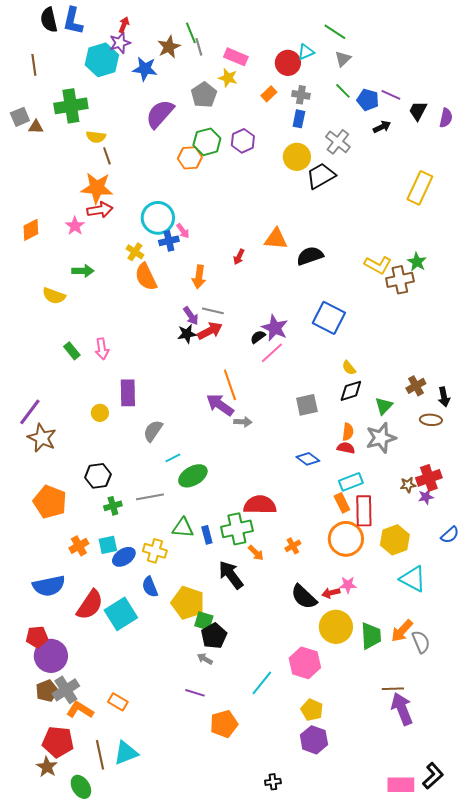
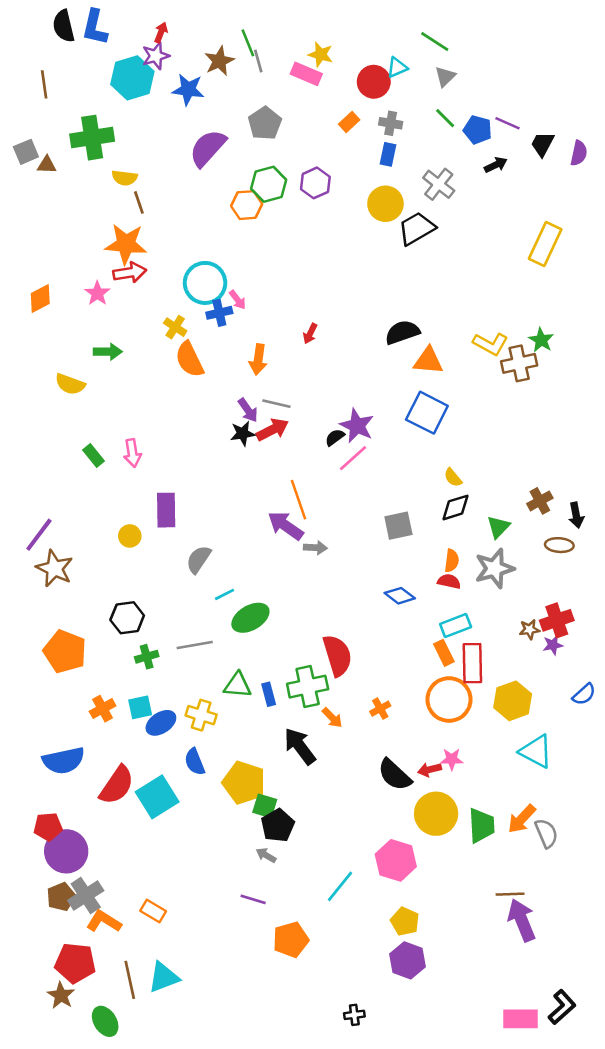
yellow star: (228, 78) -> (321, 55), moved
orange triangle: (276, 239) -> (428, 361), moved
red semicircle: (260, 505) -> (337, 655), turned 72

